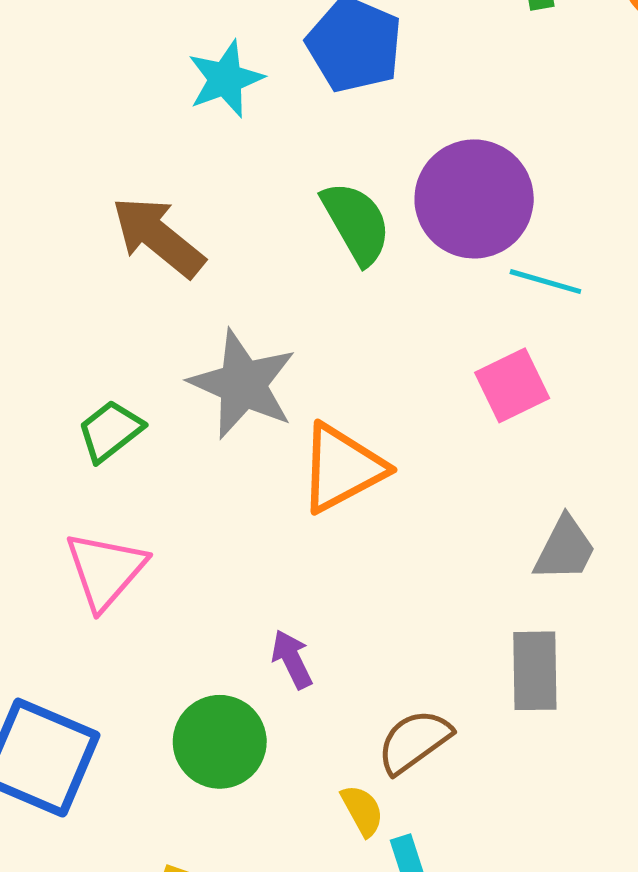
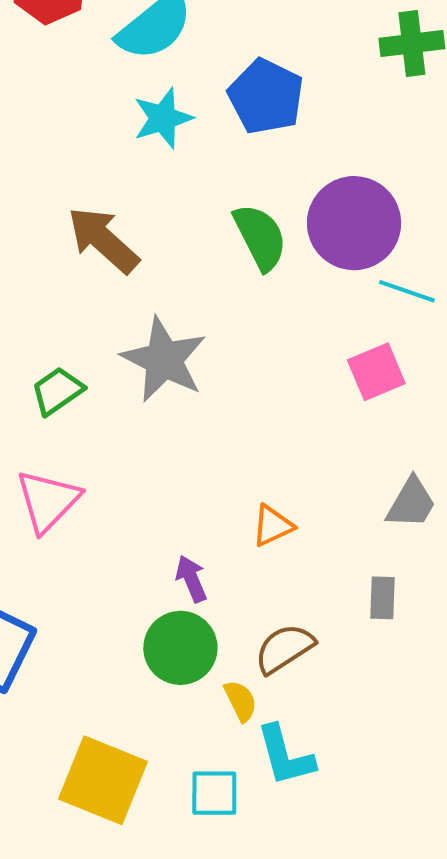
orange triangle: (342, 468) -> (273, 526), moved, size x0.6
gray rectangle: (535, 671) -> (383, 598), size x0.7
green circle: (220, 742) -> (180, 648), moved

